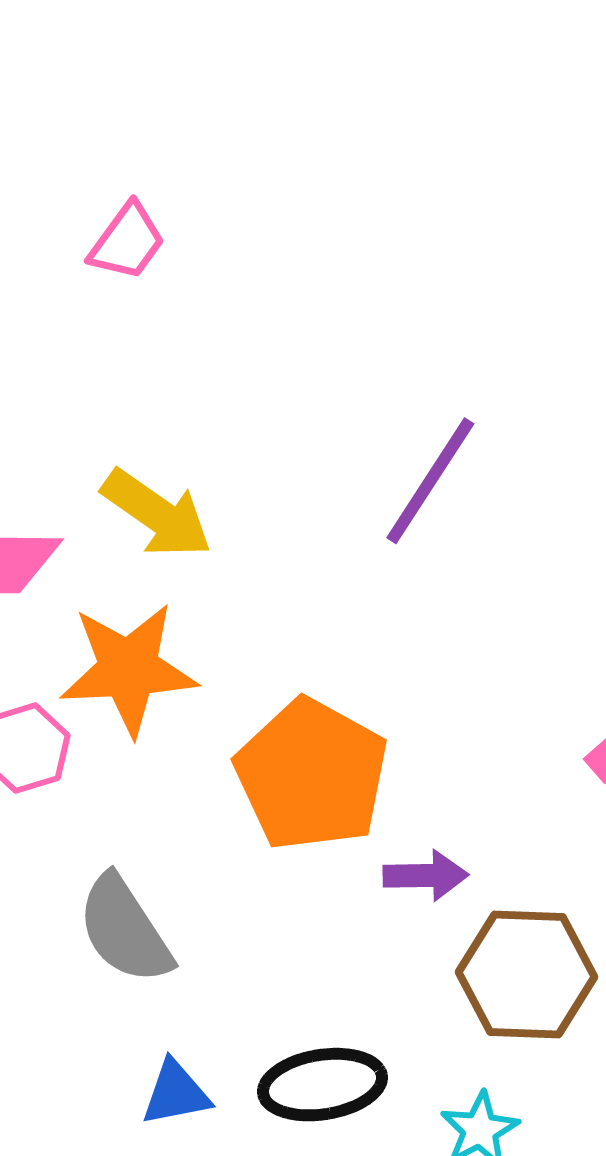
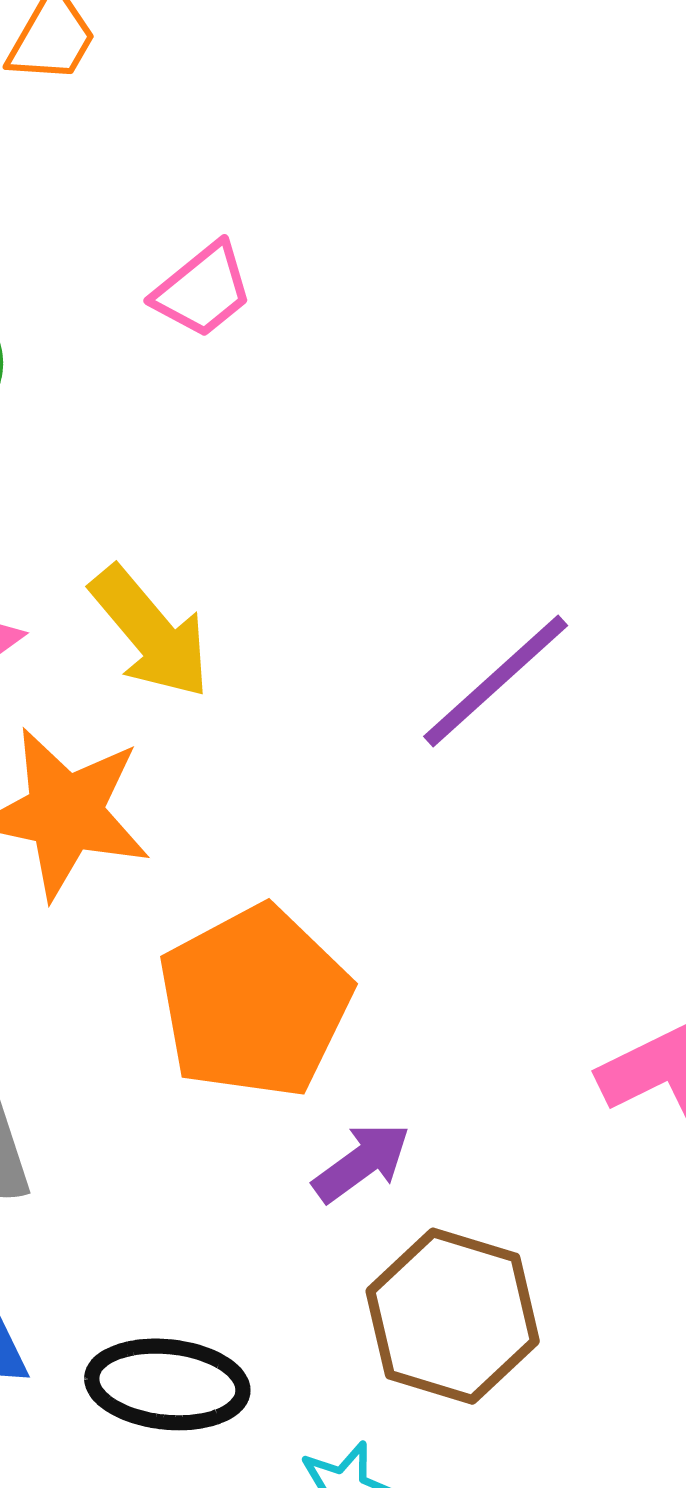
purple arrow: (426, 875) -> (362, 1162), turned -50

